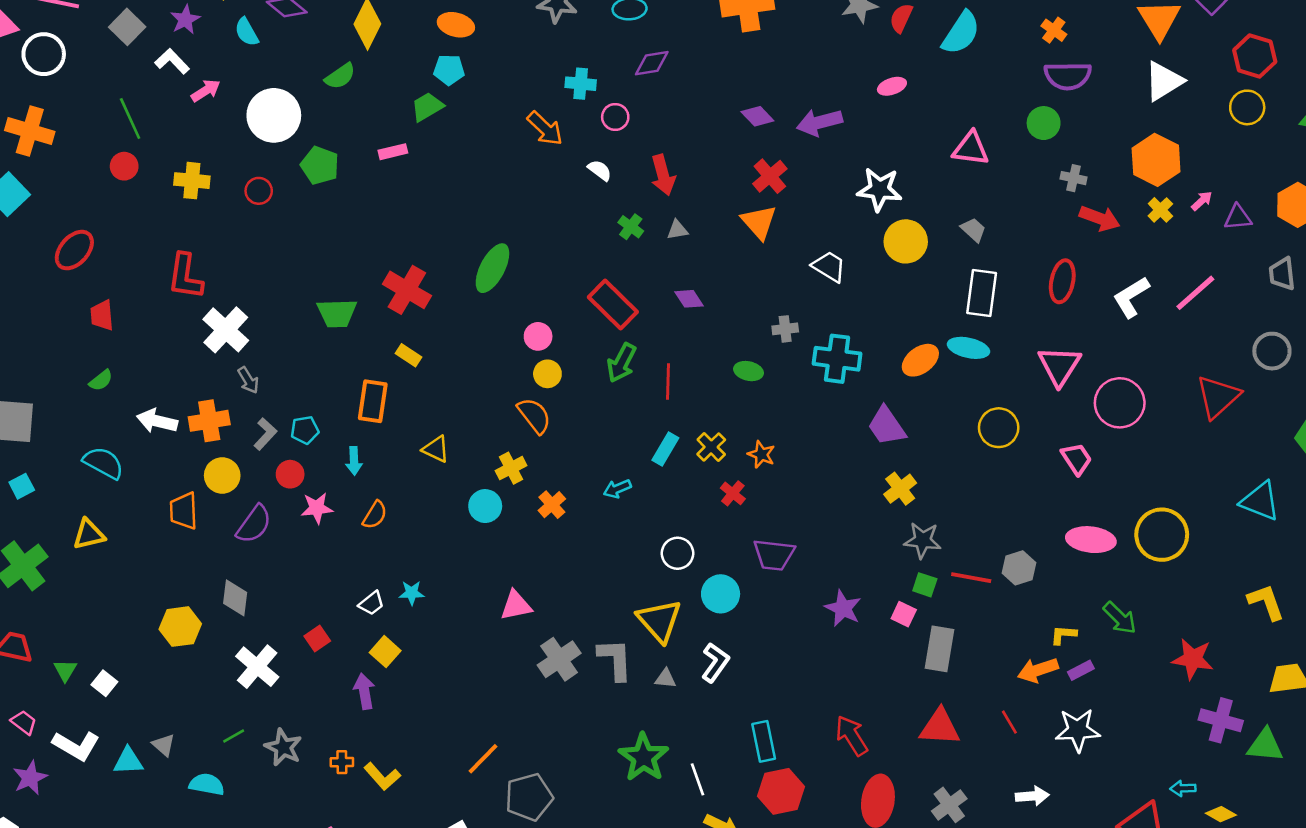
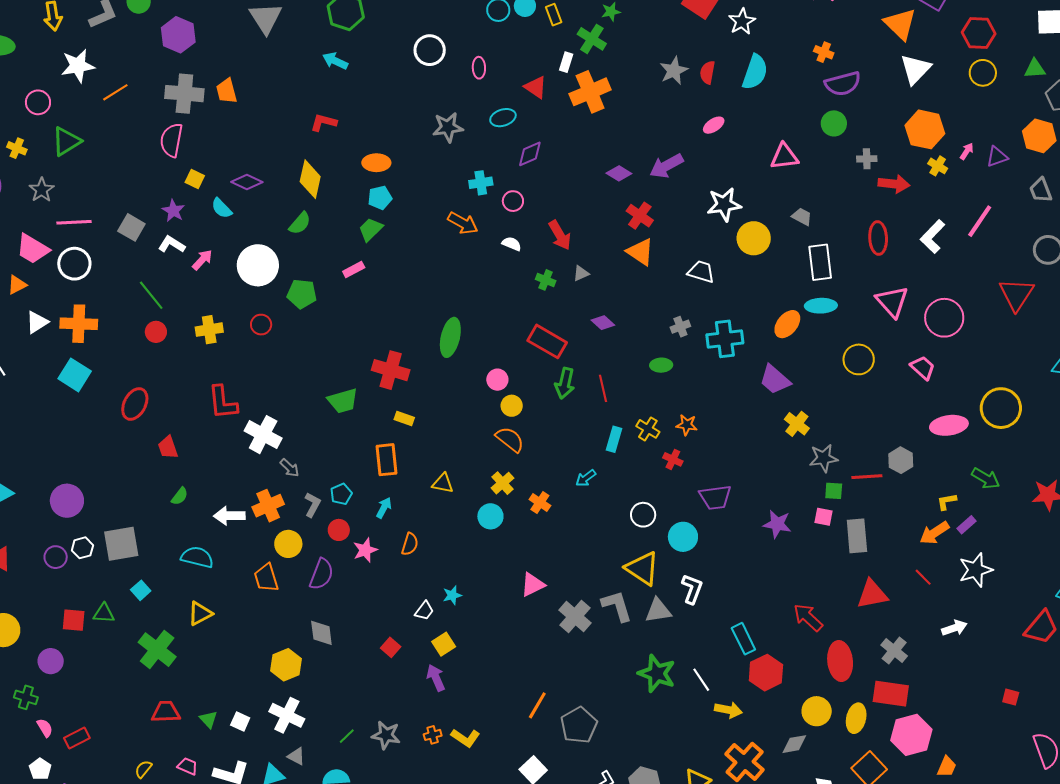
cyan arrow: (354, 461) -> (384, 508), turned -135
yellow square: (385, 652) -> (444, 644), turned 30
white cross: (257, 667) -> (287, 715), moved
gray triangle: (665, 679) -> (658, 611), size x1.6

